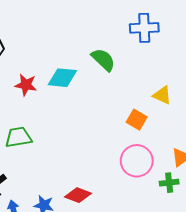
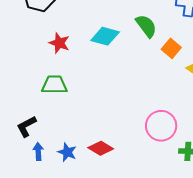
red star: (26, 85) -> (59, 43), moved
orange square: (137, 120) -> (171, 48), moved

